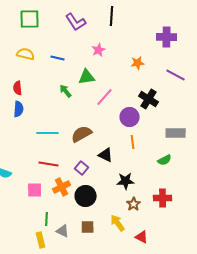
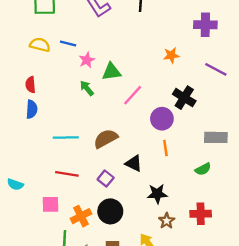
pink star: (99, 50) -> (87, 60), moved
blue line: (58, 58) -> (68, 44), moved
orange cross: (62, 187) -> (81, 216), moved

